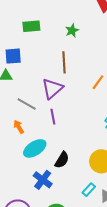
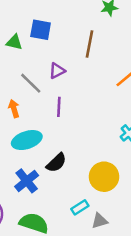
blue square: (13, 56) -> (41, 30), moved
purple triangle: (52, 89) -> (57, 71), moved, size x0.6

